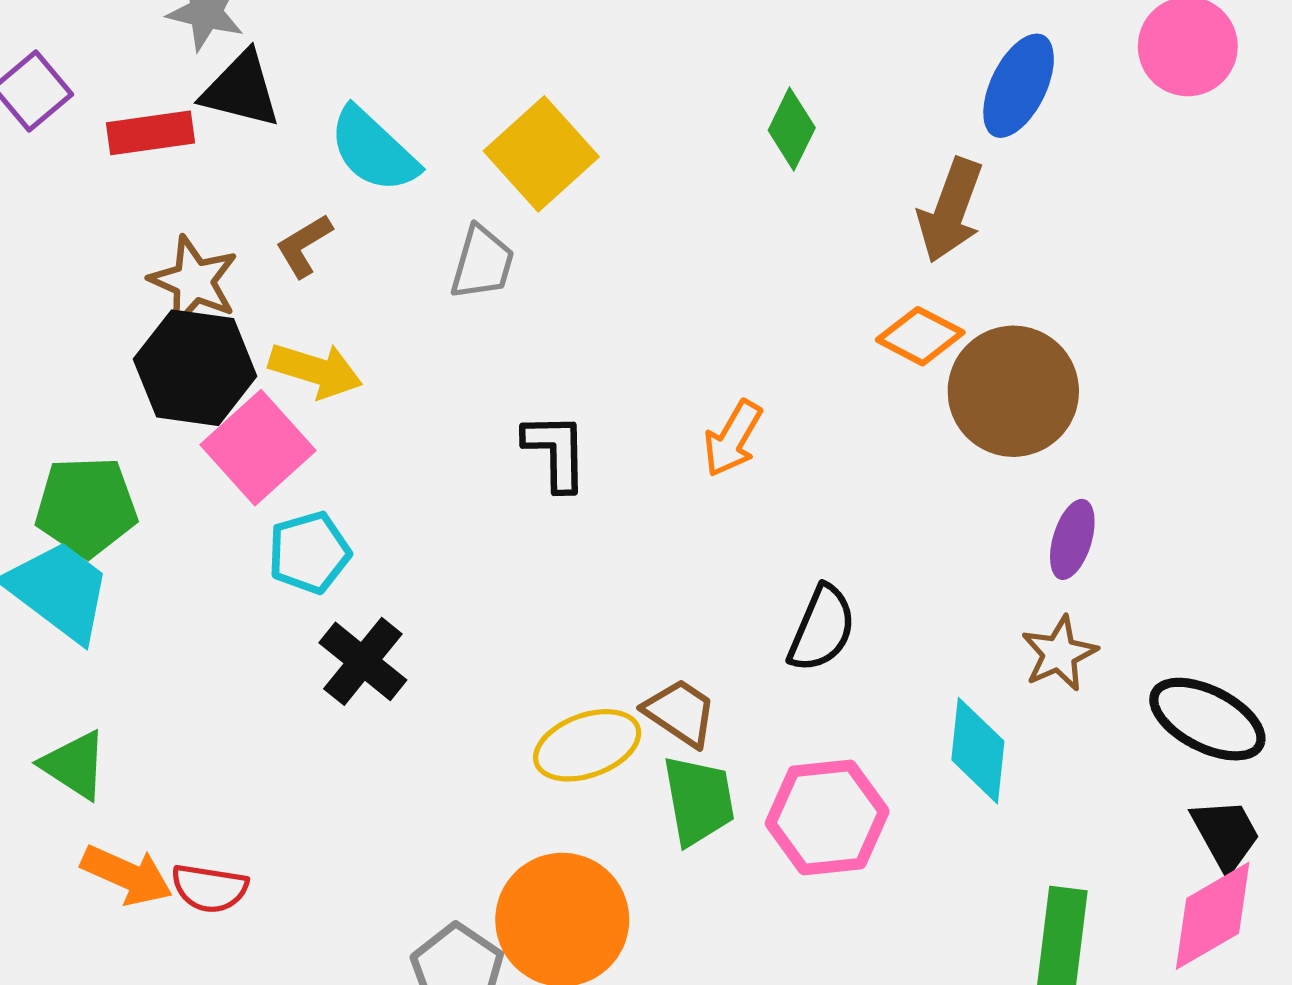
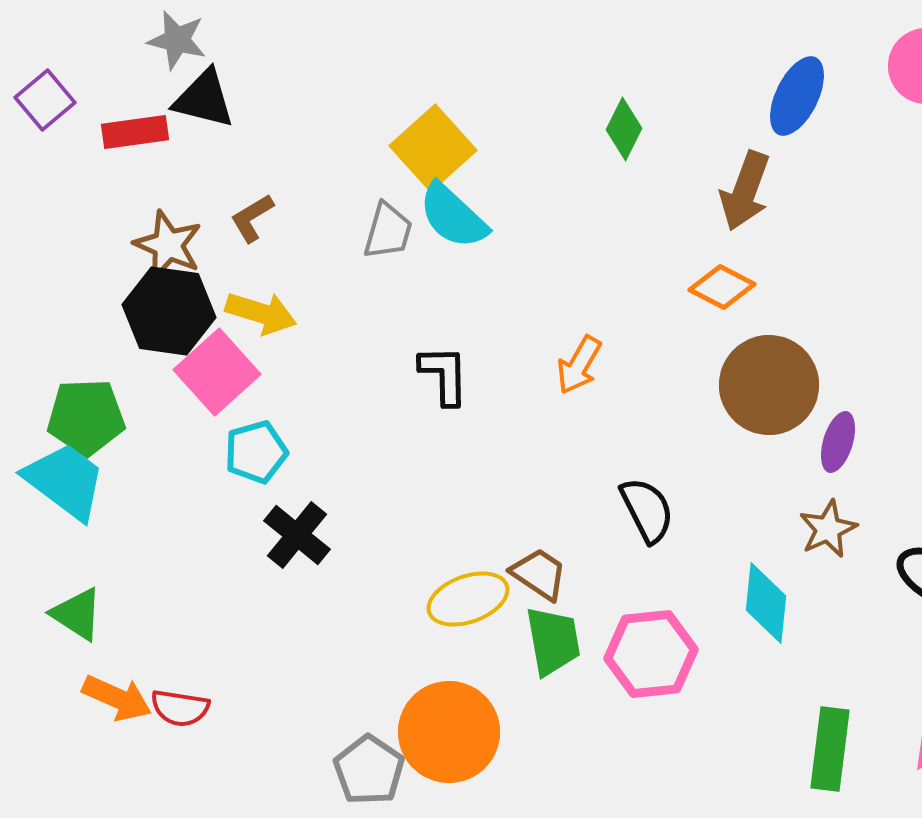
cyan semicircle: (373, 150) -> (453, 216), moved
brown circle: (1013, 391) -> (769, 385), moved
black semicircle: (822, 629) -> (647, 510), turned -50

